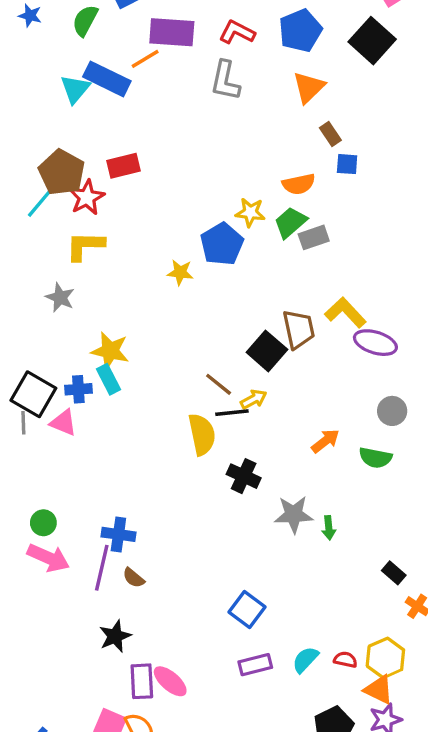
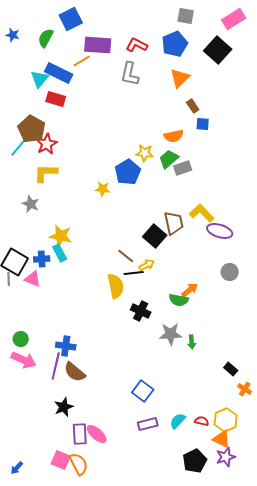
red rectangle: (123, 166) -> (56, 99), moved, turned 30
green semicircle: (375, 458) -> (179, 300), moved
brown semicircle: (133, 578) -> (75, 372), size x1.6

